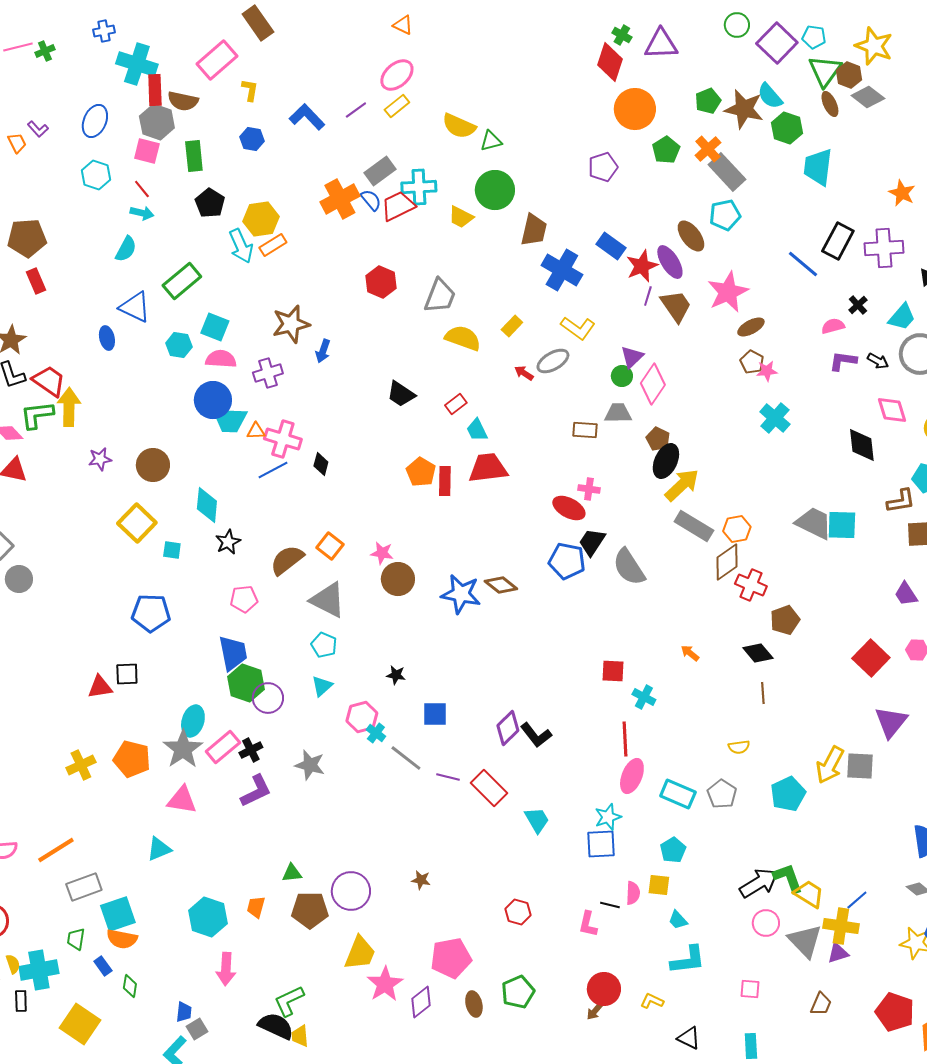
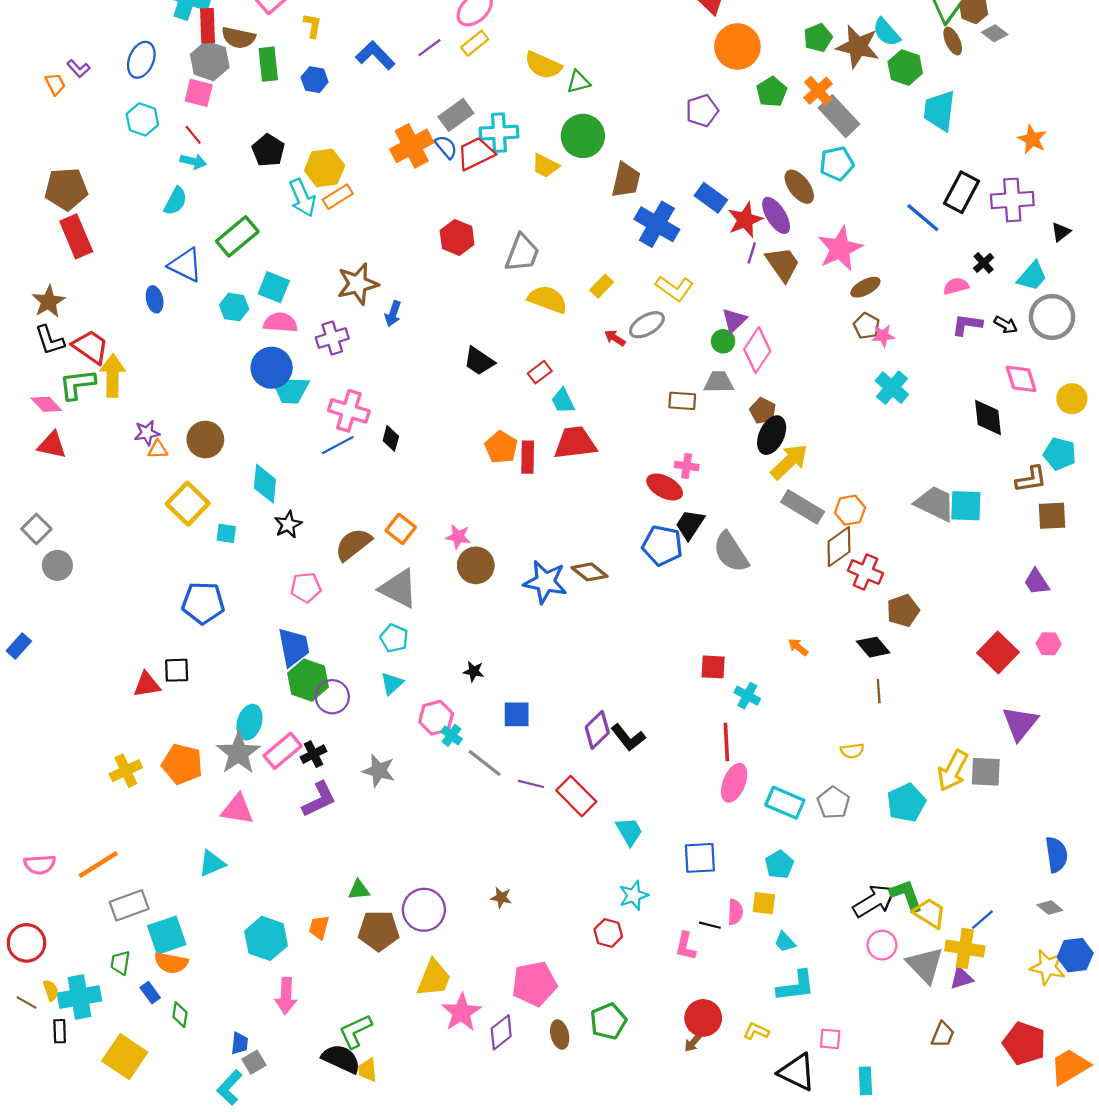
gray diamond: (868, 97) -> (995, 33), size x0.7
green rectangle: (194, 156) -> (268, 64), moved
red rectangle: (36, 281) -> (76, 236), size x1.5
orange triangle: (256, 431) -> (158, 449), moved
cyan star: (608, 817) -> (634, 895), moved
pink square: (750, 989) -> (830, 1039), moved
black triangle: (689, 1038) -> (797, 1072), size x1.5

